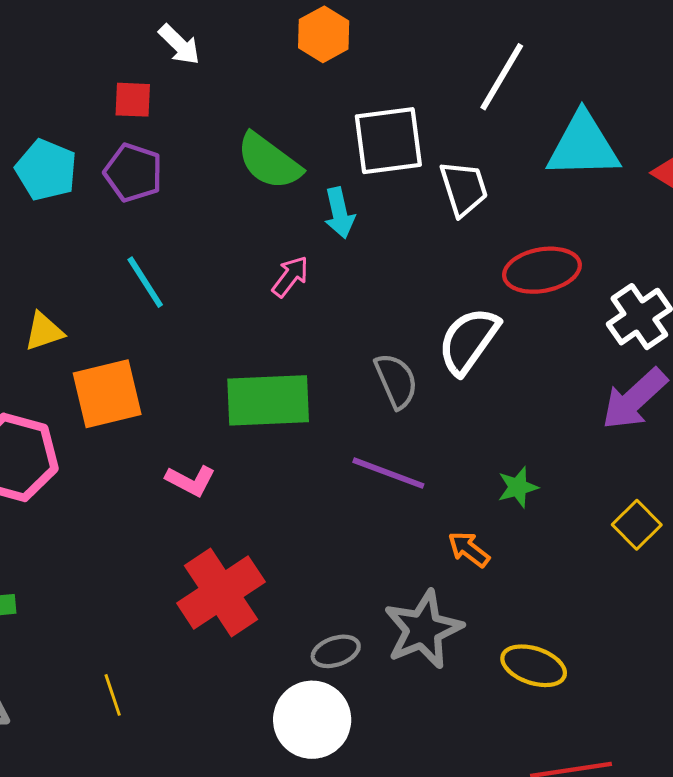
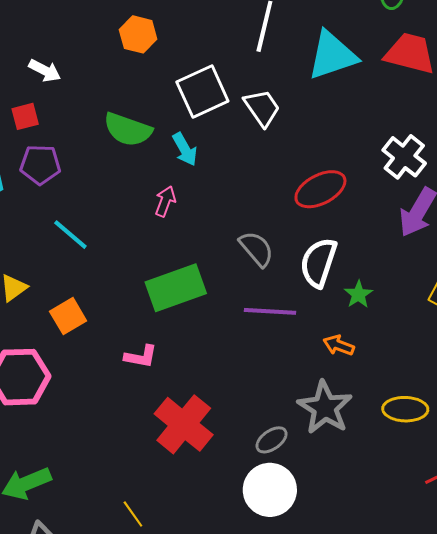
red ellipse: (542, 270) -> (320, 189), moved
white semicircle: (468, 341) -> (319, 263), moved
orange square: (107, 394) -> (68, 316), size x0.7

